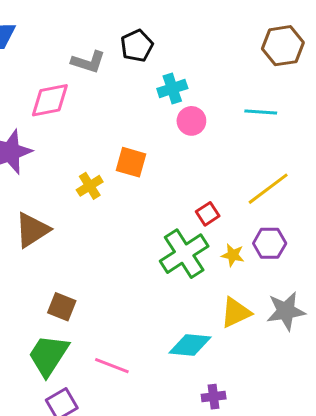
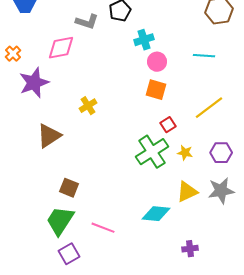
orange square: (131, 162) -> (156, 90), moved
purple hexagon: (270, 243) -> (221, 153), moved
purple cross: (214, 397) -> (190, 249), moved

